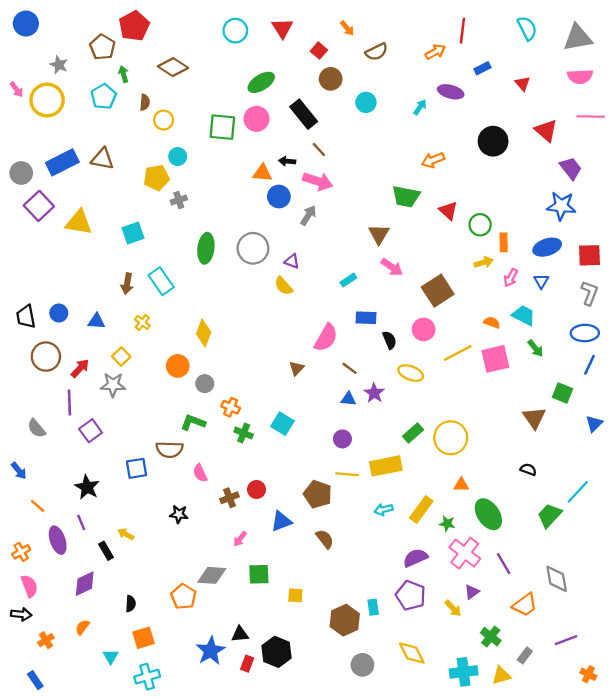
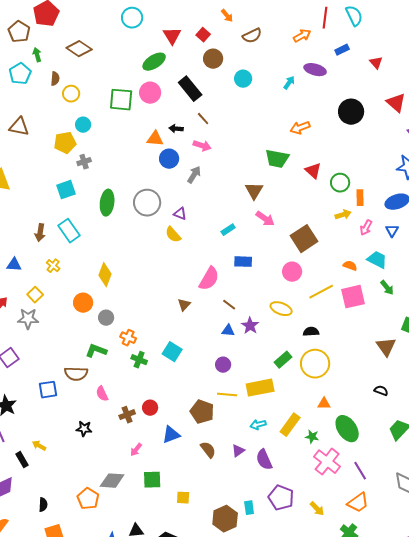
red triangle: (282, 28) -> (172, 36), moved
cyan semicircle: (527, 28) -> (354, 16), moved
pink arrow: (318, 181) -> (202, 146), size x0.7
cyan square: (133, 233) -> (66, 190), moved
black semicircle: (389, 340) -> (311, 332), moved, turned -70
purple semicircle: (415, 558) -> (264, 460), moved, turned -90
purple triangle: (472, 592) -> (238, 451), moved
orange trapezoid: (525, 605) -> (358, 503), moved

